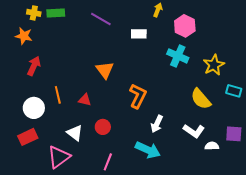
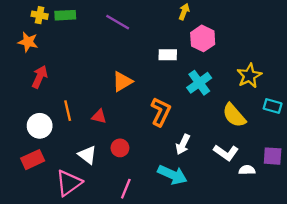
pink hexagon: (185, 26) -> (203, 38), moved
white rectangle: (139, 34) -> (168, 55), moved
cyan cross: (178, 56) -> (199, 83), moved, turned 30
orange triangle: (105, 70) -> (122, 82), turned 36

